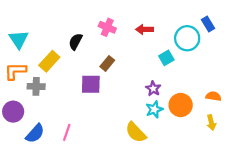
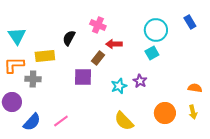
red arrow: (144, 29) -> (114, 44), moved
cyan circle: (187, 38) -> (156, 30), moved
yellow rectangle: (49, 61) -> (45, 56), turned 42
orange circle: (181, 105) -> (165, 113), moved
cyan star: (154, 109) -> (119, 86), moved
pink line: (67, 132) -> (61, 121), turned 35

